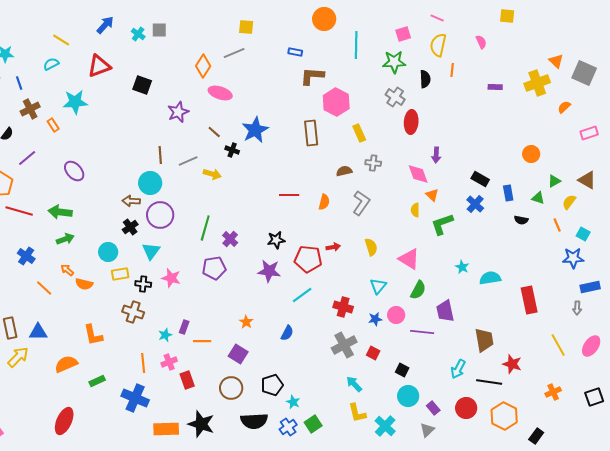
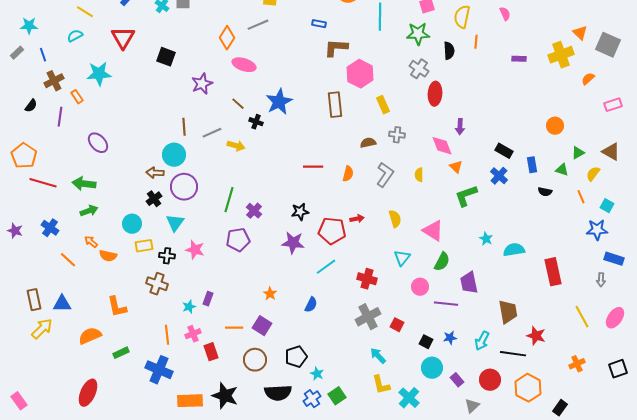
red triangle: (99, 66) -> (123, 38), turned -40
purple line: (27, 158) -> (60, 117), moved, turned -42
yellow semicircle: (415, 210) -> (419, 175), moved
blue rectangle: (590, 287) -> (614, 259), turned 30
blue star: (375, 319) -> (450, 338), moved
orange line: (202, 341) -> (234, 328), moved
gray triangle: (427, 430) -> (472, 406), moved

